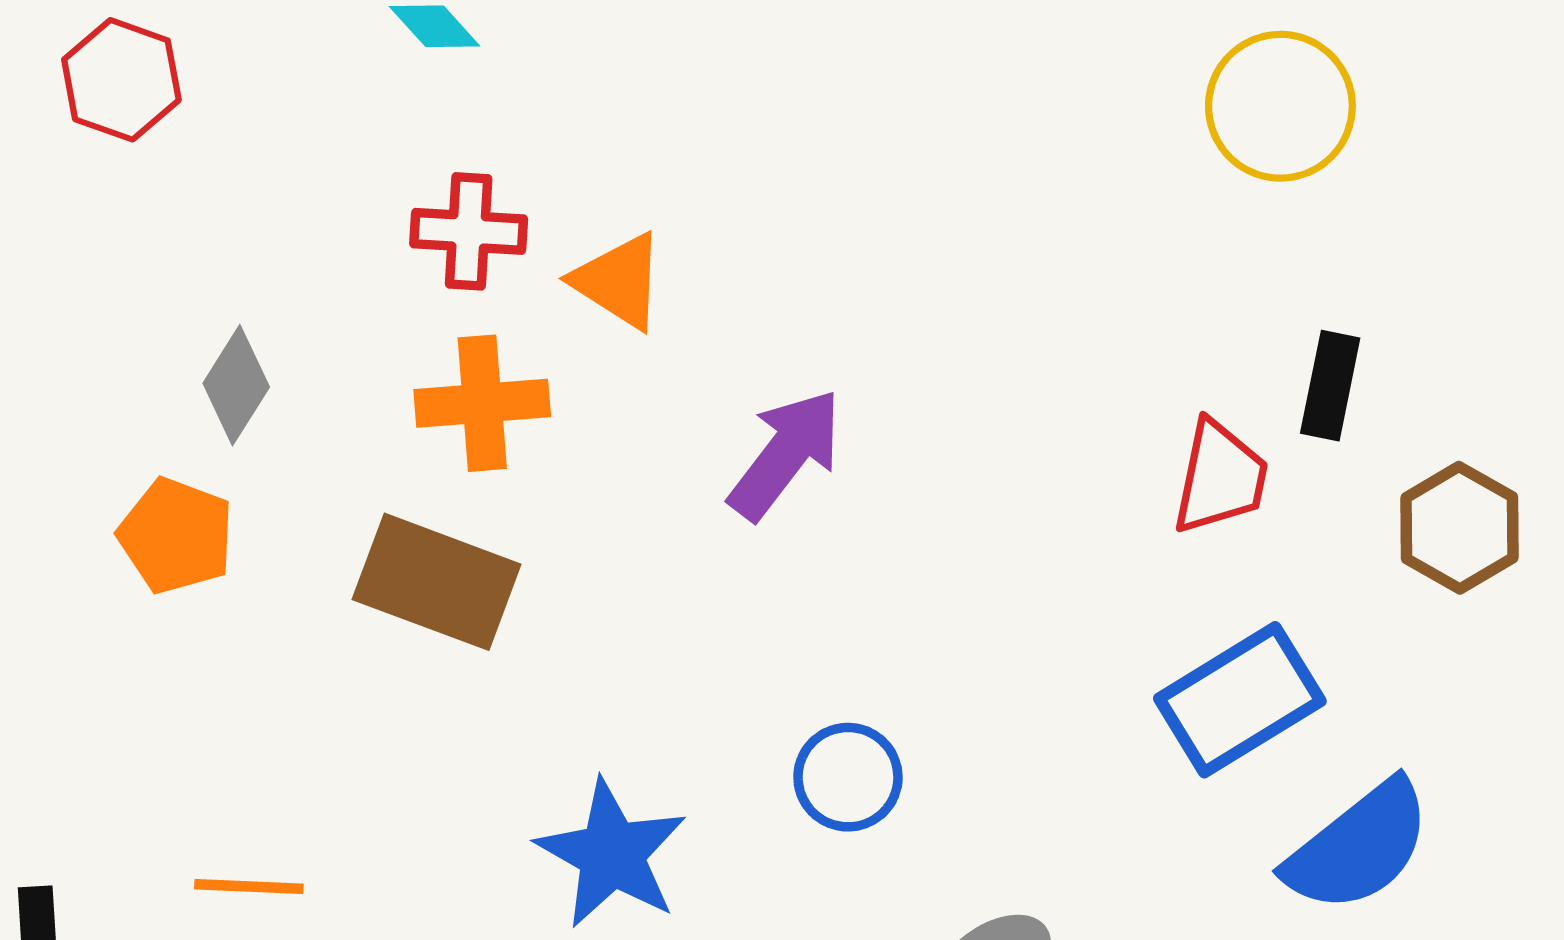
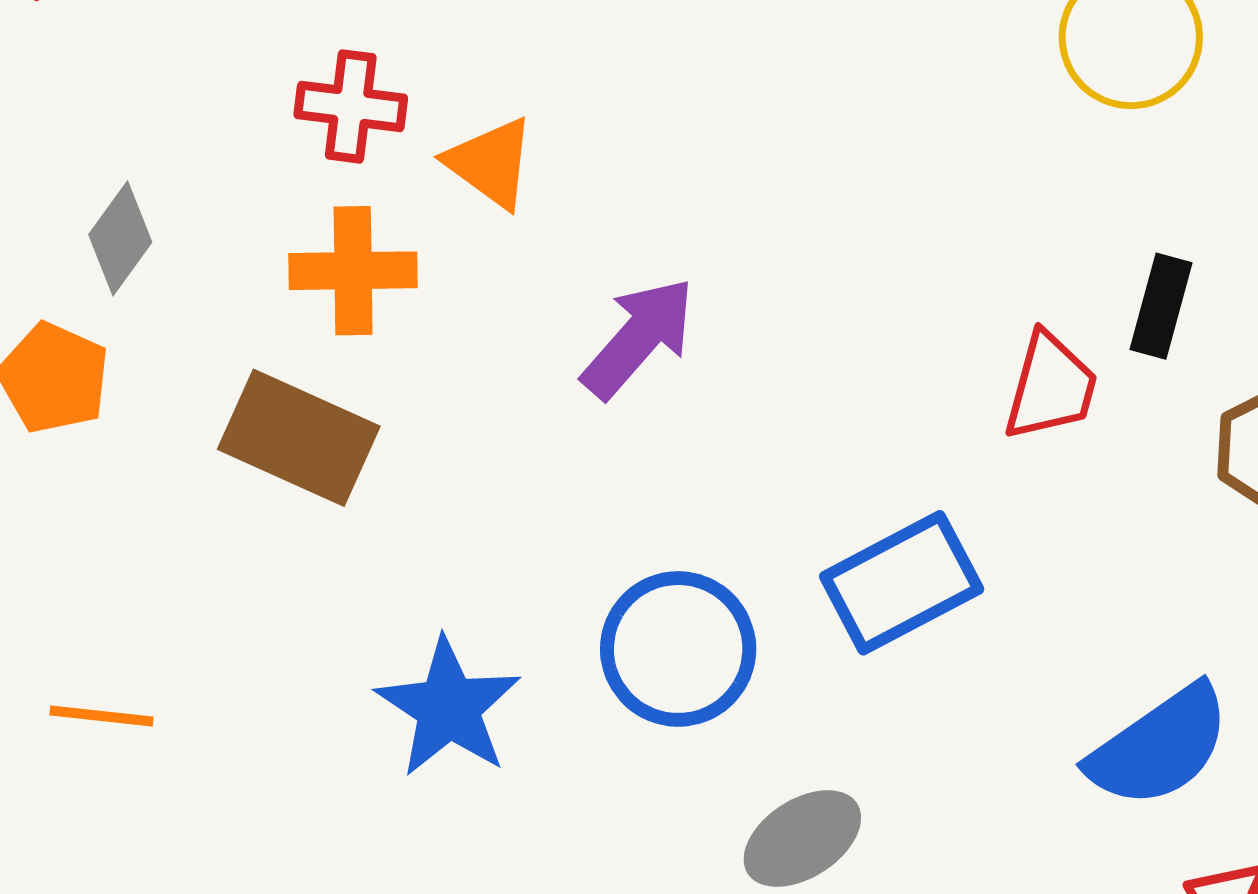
blue rectangle: (1240, 700) -> (902, 583), moved
blue circle: (848, 777) -> (678, 649), size x1.5

